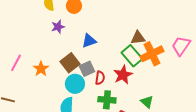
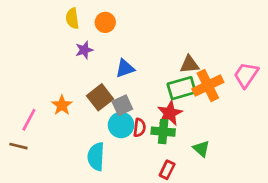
green rectangle: (132, 56) -> (182, 88), turned -65
pink line: (16, 63) -> (29, 120), moved
red semicircle: (100, 78) -> (139, 128), moved
cyan circle: (75, 84) -> (121, 125), moved
green cross: (107, 100) -> (163, 132), moved

